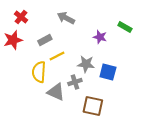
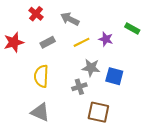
red cross: (21, 17) -> (36, 14), moved
yellow line: (57, 56) -> (81, 42), moved
gray triangle: (56, 92) -> (40, 112), moved

